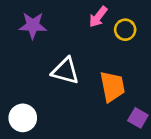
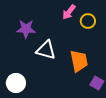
purple star: (33, 25) -> (26, 29), moved

